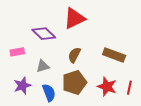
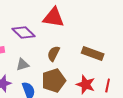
red triangle: (74, 18) -> (54, 18), turned 35

